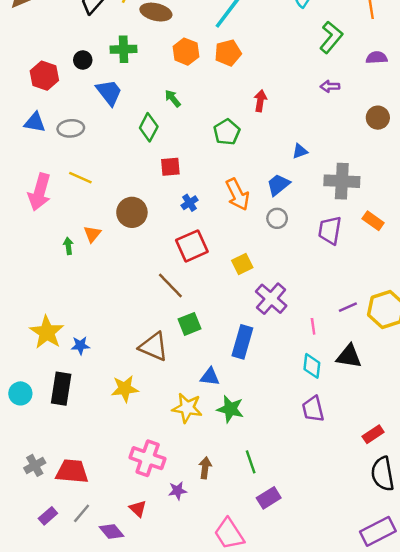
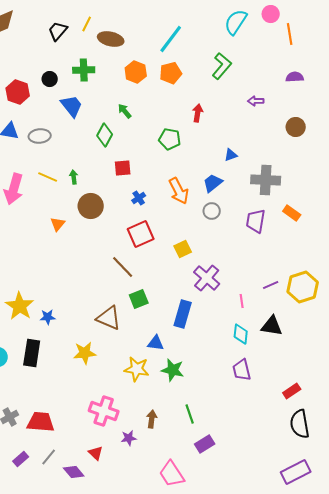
green L-shape: (331, 37) -> (222, 66), moved
green pentagon: (227, 132) -> (170, 139), turned -30
green arrow: (68, 246) -> (74, 177), moved

